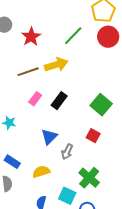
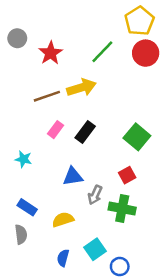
red square: (93, 136) -> (127, 175), turned 32
blue triangle: (49, 137) -> (73, 176), turned 36
green cross: (89, 178) -> (122, 209), moved, turned -30
cyan square: (67, 196) -> (95, 249), turned 30

